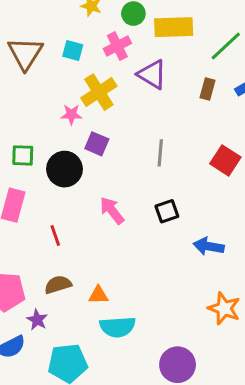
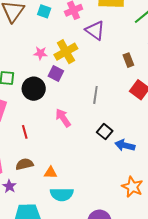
brown rectangle: (207, 89) -> (128, 60), moved, turned -40
yellow cross: (99, 92) -> (66, 52), moved
gray line: (160, 153) -> (95, 95), moved
black square: (167, 211) -> (105, 132), moved, turned -35

